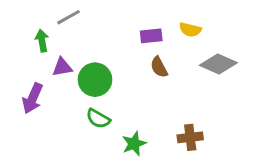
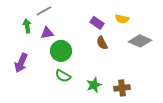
purple rectangle: (151, 36) -> (97, 23), turned 40
purple triangle: (62, 67) -> (47, 33), moved
green star: (134, 144) -> (94, 85), moved

